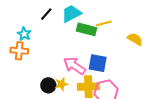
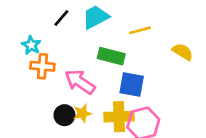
green rectangle: (86, 29) -> (111, 56), moved
orange cross: (19, 51) -> (42, 66), moved
pink arrow: (74, 66) -> (80, 82), moved

